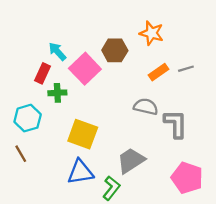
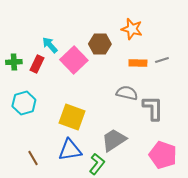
orange rectangle: (158, 72) -> (138, 63), turned 36
green cross: (57, 93) -> (14, 62), moved
brown line: (21, 154) -> (33, 158), moved

